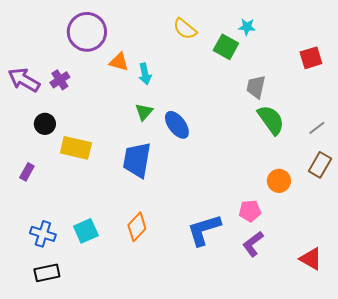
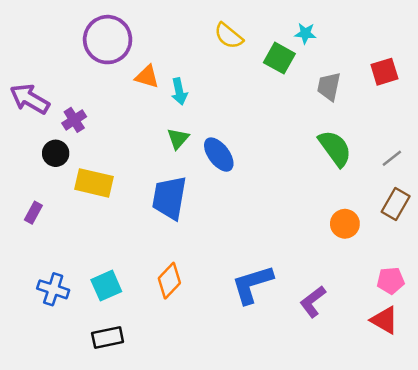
purple cross: (60, 80) -> (74, 120), moved
gray trapezoid: (256, 87) -> (329, 87), moved
pink pentagon: (250, 211) -> (391, 281), moved
black rectangle: (47, 273) -> (108, 337), moved

